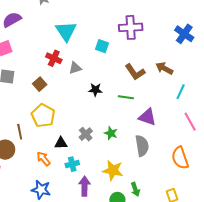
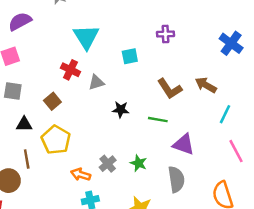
purple cross: (131, 27) -> (165, 34), size x0.6
cyan square: (102, 46) -> (130, 56), turned -32
black triangle: (61, 143) -> (24, 124), moved
orange arrow: (44, 159) -> (81, 174), moved, turned -35

